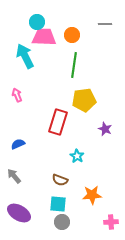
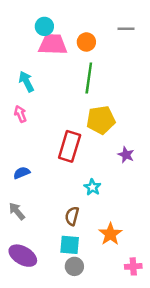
cyan arrow: (25, 56) -> (26, 82), moved, size x0.7
brown semicircle: (60, 180) -> (72, 216), turned 84
orange star: (92, 195) -> (110, 234), turned -30

